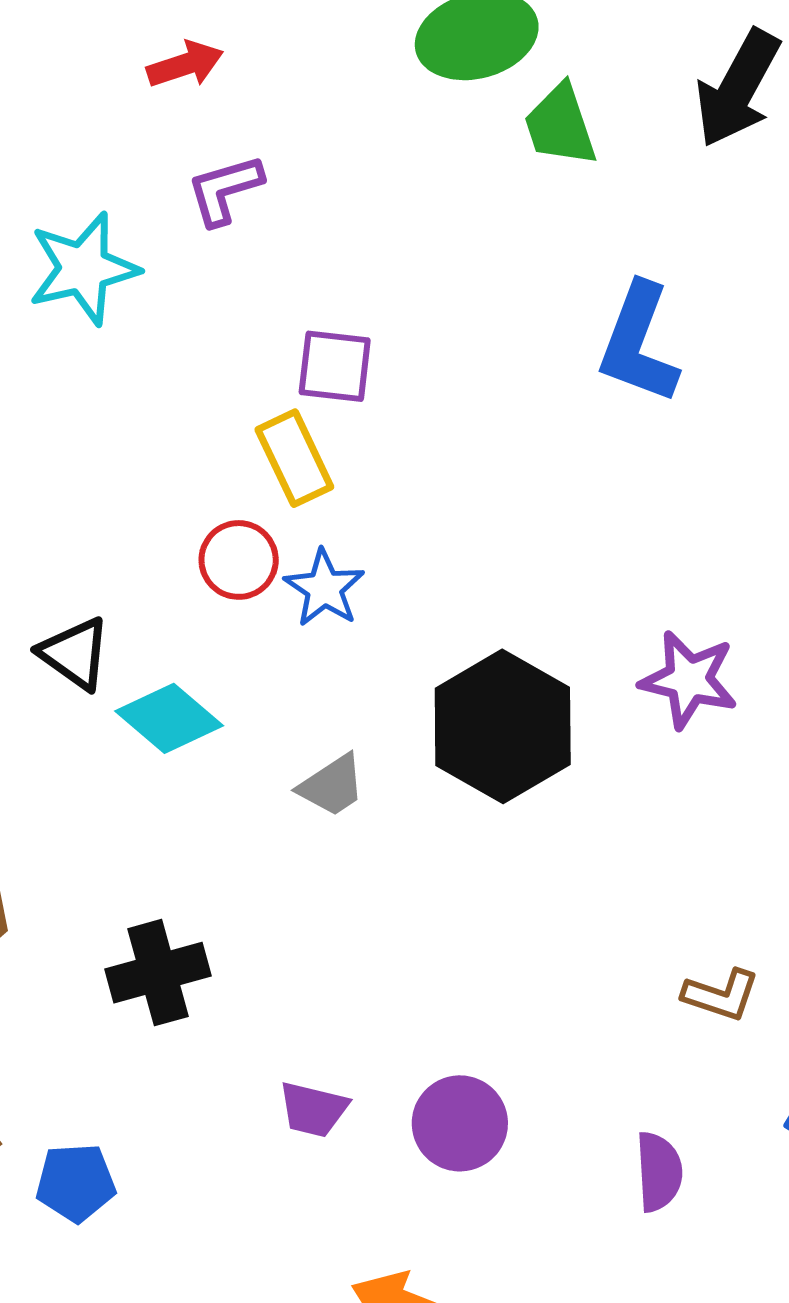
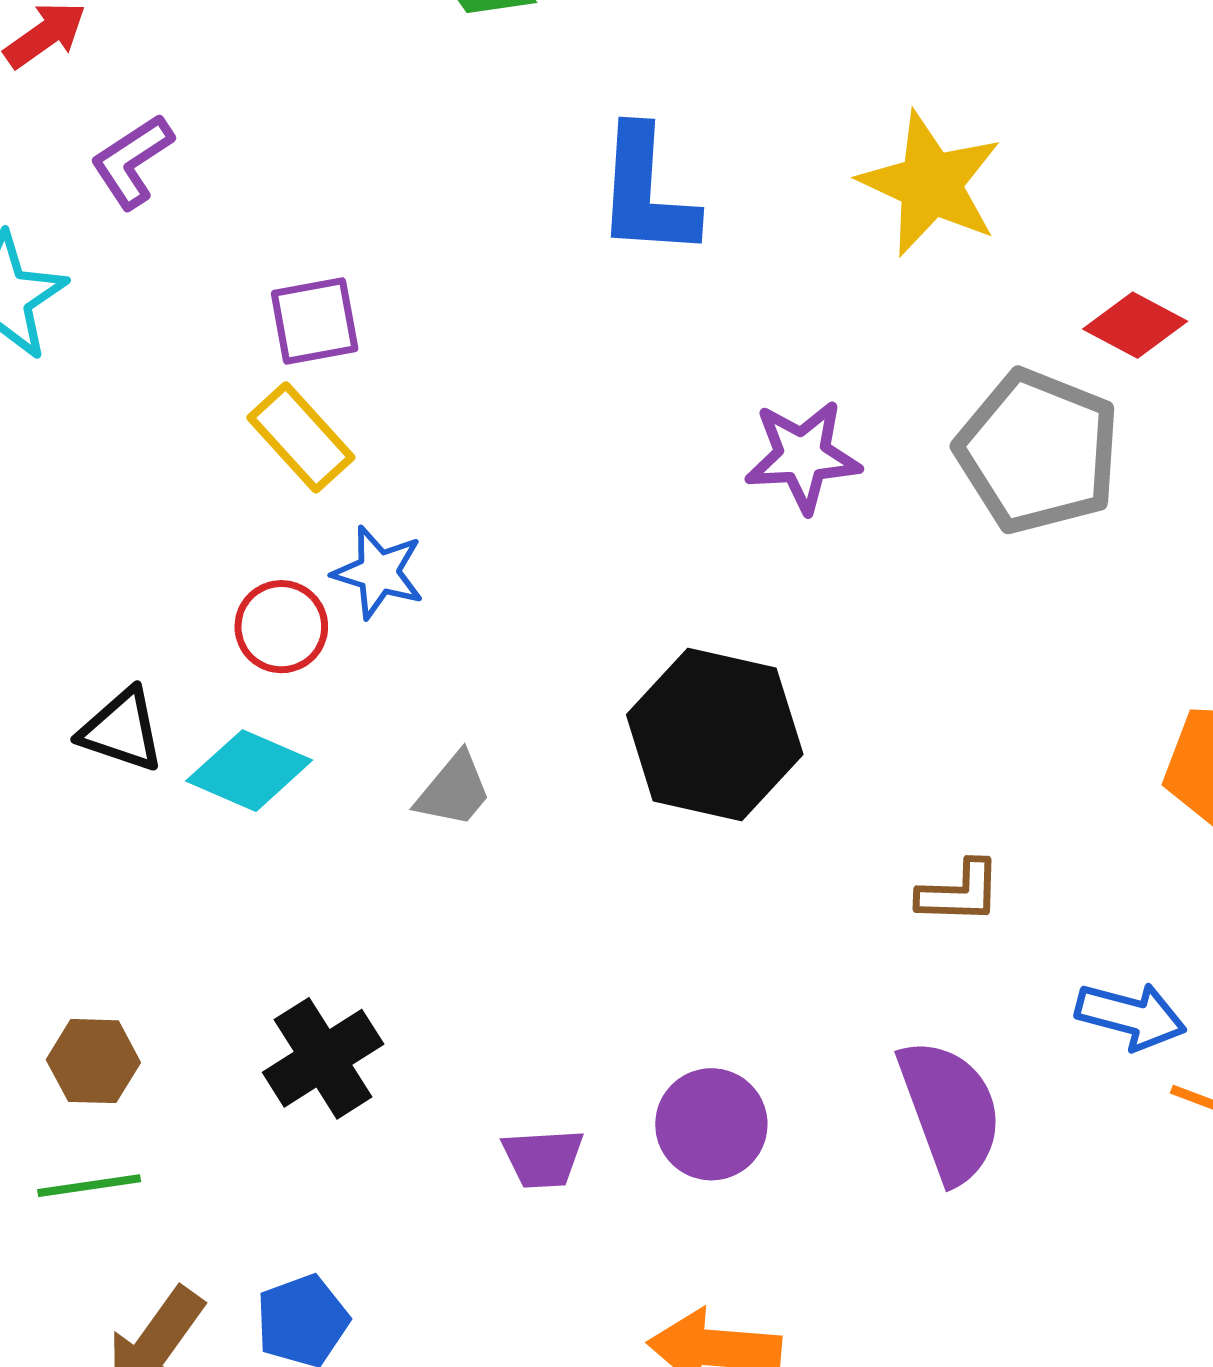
red circle: (239, 560) -> (281, 627), moved
purple star: (689, 680) -> (803, 456), moved
black hexagon: (503, 726) -> (715, 735), moved
purple semicircle: (659, 1172) -> (950, 1111), size x1.6

